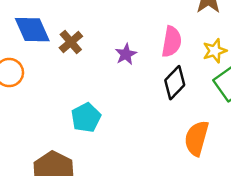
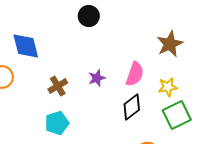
brown cross: (71, 42) -> (58, 86), moved

